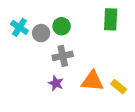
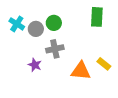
purple star: (56, 83) -> (35, 65), moved
yellow rectangle: (119, 87) -> (104, 64), moved

